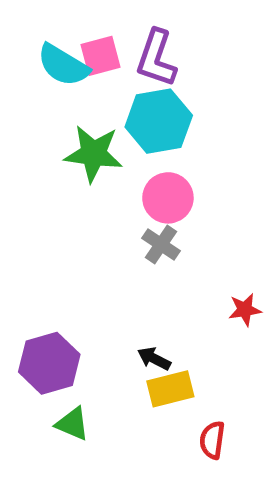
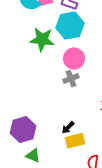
gray cross: (161, 244) -> (71, 79), turned 35
black arrow: (154, 359) -> (68, 128), turned -72

